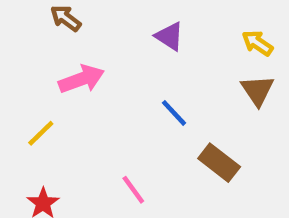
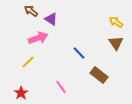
purple triangle: (169, 36) -> (51, 19), moved
yellow line: (41, 133) -> (28, 62), moved

